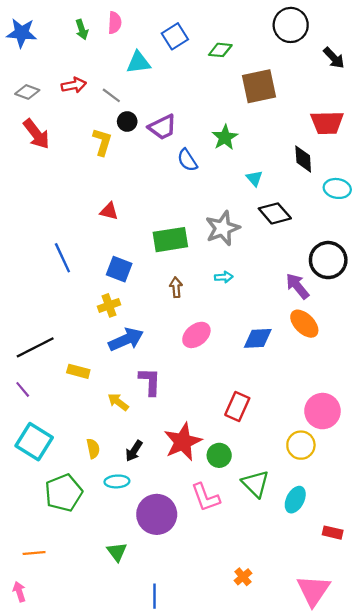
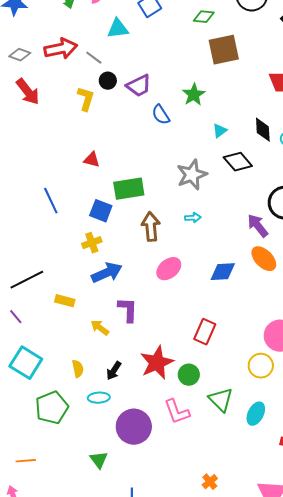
green diamond: (220, 50) -> (204, 17), moved
red arrow: (74, 85) -> (61, 49), size x1.5
black diamond: (303, 159) -> (263, 130), moved
cyan triangle: (254, 178) -> (220, 131), turned 35
green rectangle: (170, 240) -> (129, 189), moved
brown arrow: (176, 287) -> (151, 227), size x1.6

